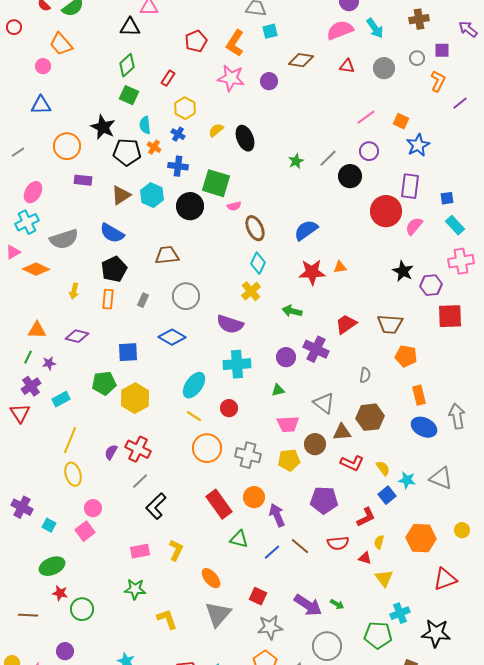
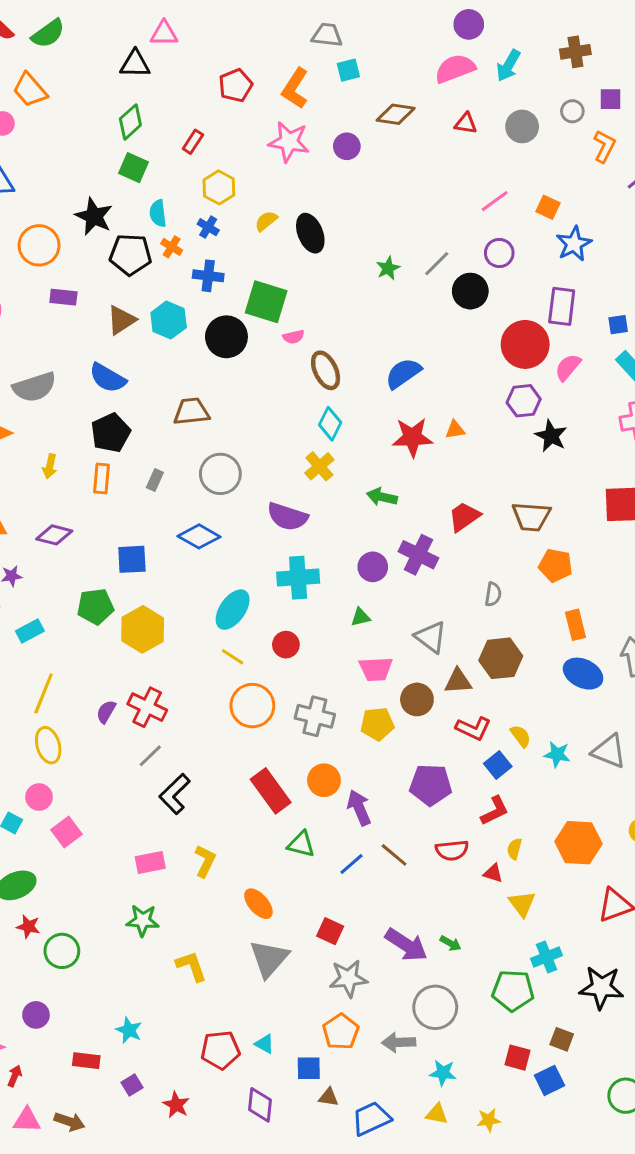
cyan arrow: (375, 28) -> (508, 66), turned 65
purple hexagon: (431, 285) -> (524, 401), moved
blue square: (387, 495) -> (498, 765), moved
pink circle: (93, 508) -> (39, 797), moved

